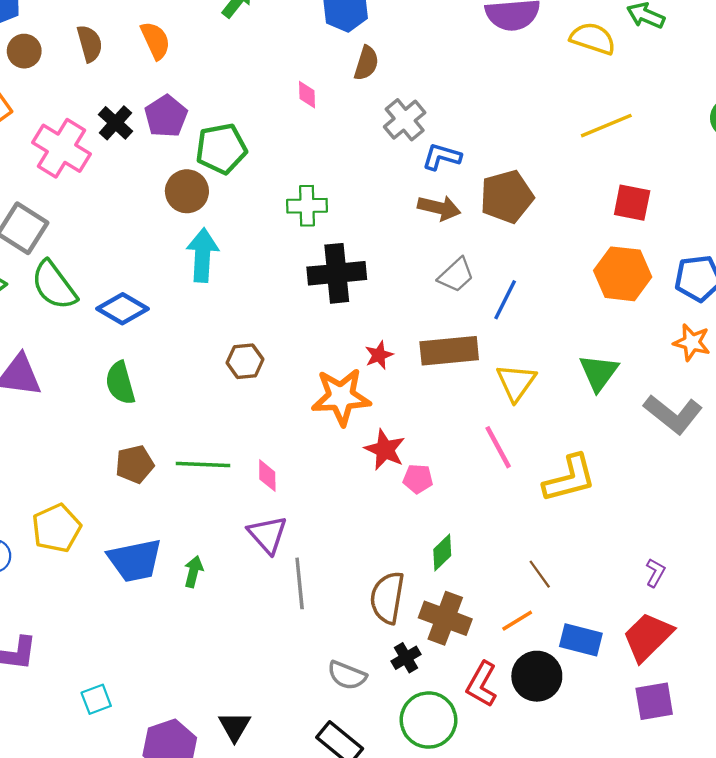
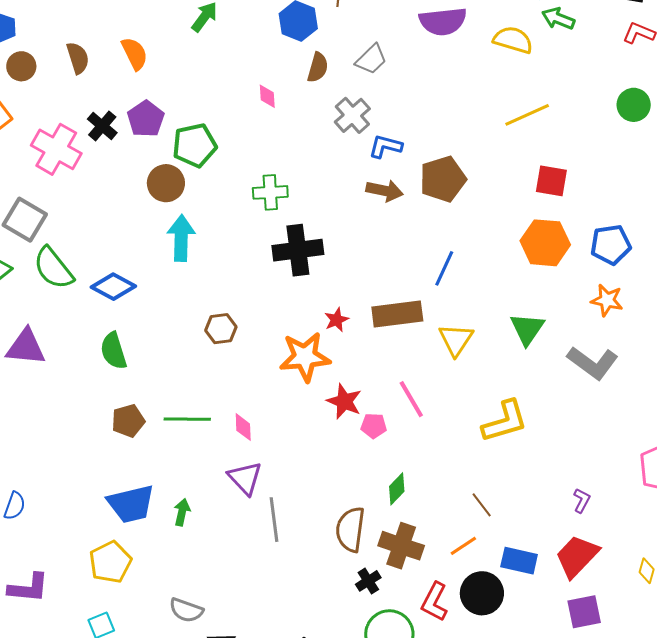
gray trapezoid: (456, 275) -> (371, 59), moved
pink line: (498, 447) -> (411, 399), moved
yellow pentagon: (57, 528) -> (110, 562), moved
gray semicircle: (347, 675) -> (186, 610), moved

